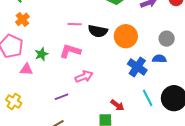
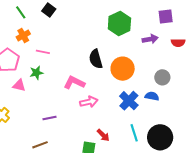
pink line: (75, 24) -> (43, 52), moved
black semicircle: (98, 31) -> (96, 59), turned 54
pink L-shape: (70, 51) -> (74, 83), moved
pink arrow: (84, 76) -> (89, 102), moved

